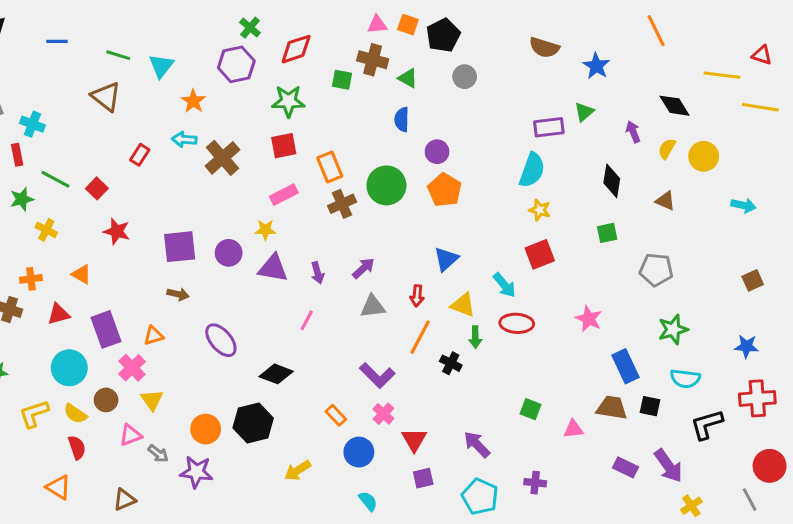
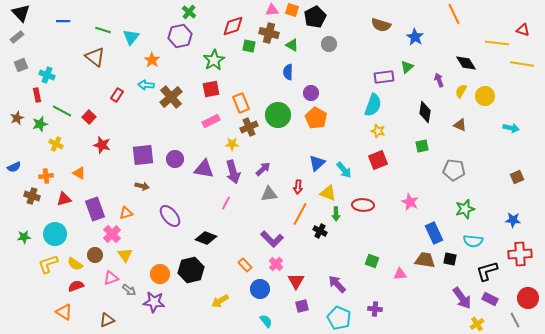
red diamond: (296, 49) -> (233, 26), moved
green star: (288, 101) -> (214, 60), turned -30
yellow star: (265, 230) -> (232, 144), moved
purple arrow: (317, 273) -> (233, 172), size x1.6
cyan arrow: (504, 285) -> (344, 170), moved
cyan circle: (69, 368) -> (55, 234), moved
red semicircle: (77, 447) -> (76, 286), turned -91
purple rectangle: (626, 467) -> (490, 299), moved

